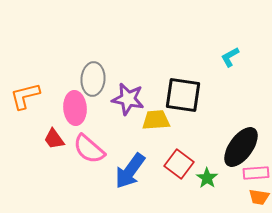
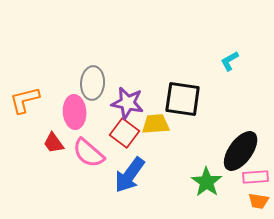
red square: (179, 164) -> (125, 133), moved
green star: (207, 178) -> (207, 182), size x1.4

